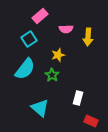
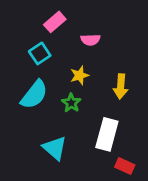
yellow arrow: (88, 37) -> (121, 86), moved
white rectangle: (78, 98) -> (107, 134), size x1.6

